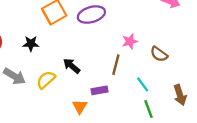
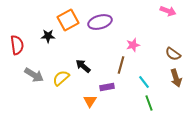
black star: (31, 44) -> (48, 36), moved
brown semicircle: (159, 54) -> (173, 54), moved
brown arrow: (180, 95) -> (176, 78), moved

